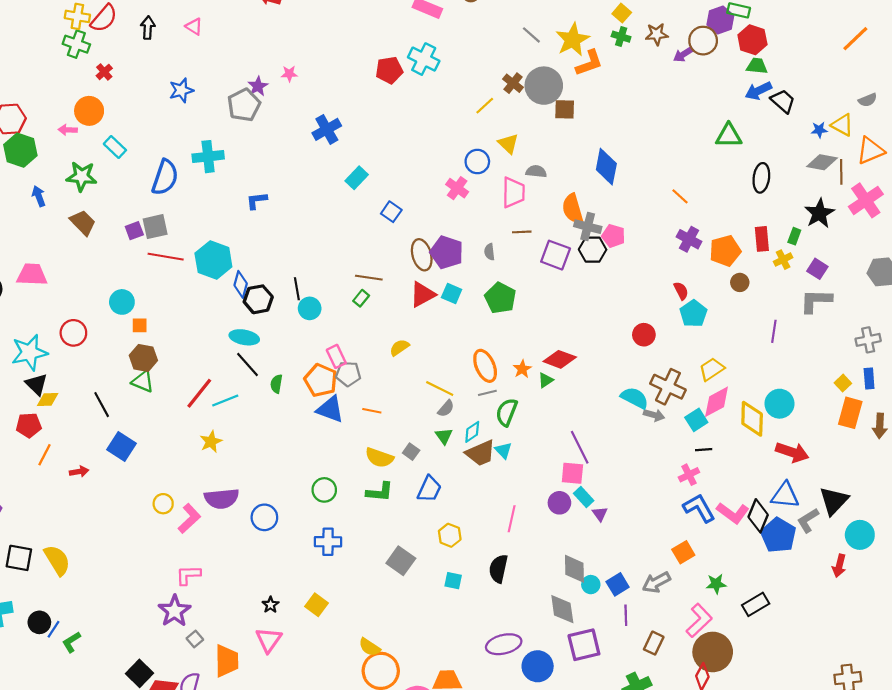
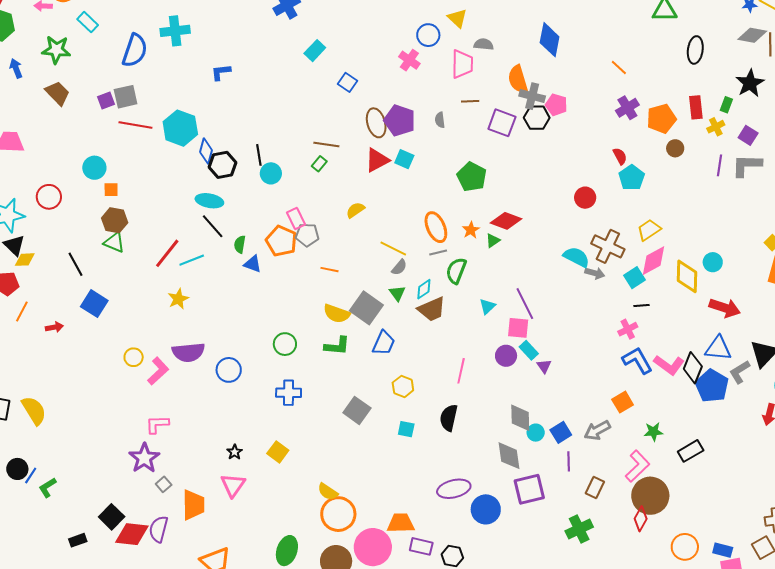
purple cross: (689, 239) -> (627, 108), turned 30
green pentagon: (500, 298) -> (472, 177), moved
purple line: (774, 331) -> (720, 165), moved
cyan circle: (780, 404) -> (713, 262), size x0.7
blue triangle: (330, 409) -> (253, 264), moved, size x0.7
cyan triangle: (503, 450) -> (487, 306), moved, turned 30
gray square: (411, 452) -> (366, 308), size x2.0

